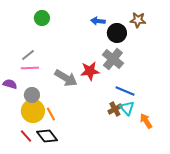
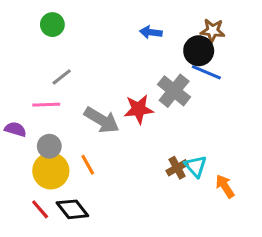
green circle: (42, 18) -> (52, 25), moved
black circle: (117, 33) -> (199, 51), moved
gray line: (28, 55) -> (62, 77), moved
blue line: (125, 91) -> (206, 72), moved
orange line: (51, 114) -> (88, 165), moved

